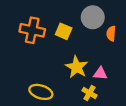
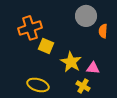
orange cross: (32, 30) -> (30, 28), turned -30
yellow square: (64, 31) -> (46, 46), moved

